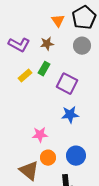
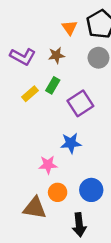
purple square: (67, 84) -> (80, 103), turned 30
blue star: (70, 115) -> (71, 143), moved
brown triangle: (29, 171) -> (35, 208), turned -30

